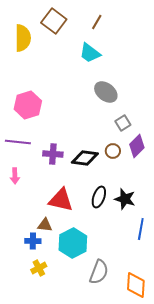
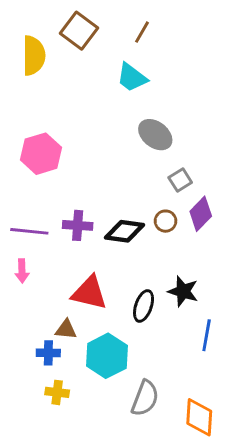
purple line: (18, 142) -> (29, 231), moved
pink arrow: (15, 176) -> (22, 271), moved
black ellipse: (99, 197) -> (144, 306), moved
yellow cross: (39, 268) -> (57, 392), turned 35

